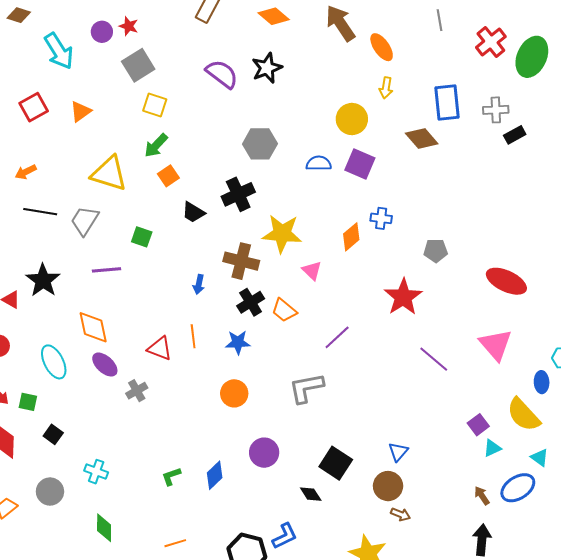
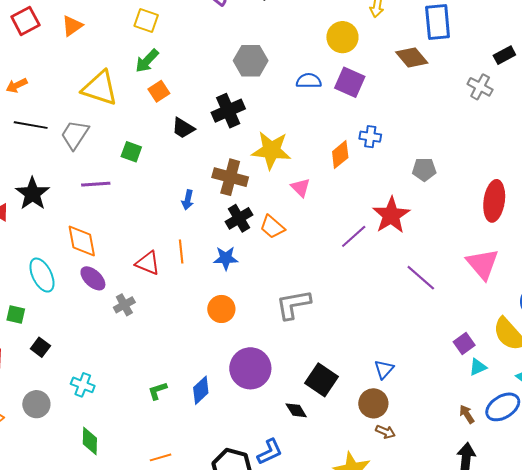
gray cross: (496, 110) -> (480, 87), moved, turned 30
red ellipse: (506, 281) -> (494, 201), turned 72
purple line: (337, 337) -> (354, 236), moved
purple circle: (264, 453) -> (250, 368), size x1.4

